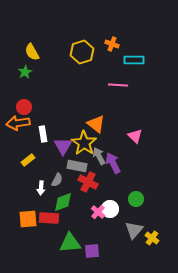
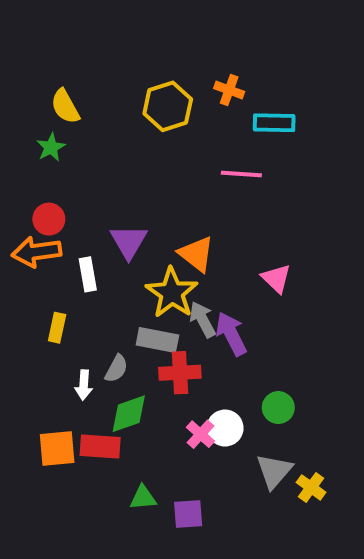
purple triangle: (63, 146) -> (129, 242), moved
yellow rectangle: (28, 160) -> (57, 328), turned -40
red cross: (88, 182) -> (180, 373), turned -30
green triangle: (70, 243) -> (143, 498), size x0.6

